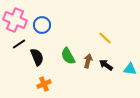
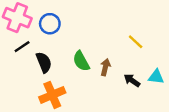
yellow line: (105, 38) -> (136, 42), moved
black arrow: (106, 65) -> (132, 80), moved
orange cross: (44, 84) -> (52, 95), size x1.5

